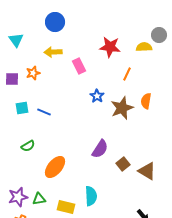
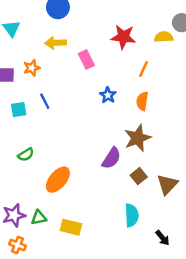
orange semicircle: (146, 101) -> (142, 101), moved
brown star: (122, 108) -> (138, 138), moved
blue line: (44, 112) -> (45, 101), moved, turned 40
brown triangle: (147, 171) -> (167, 184), turned 42
cyan semicircle: (91, 196) -> (132, 215), moved

